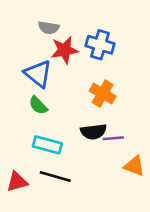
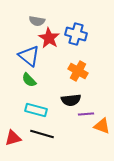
red star: (64, 50) -> (49, 38), turned -30
purple line: (113, 138) -> (86, 114), moved

